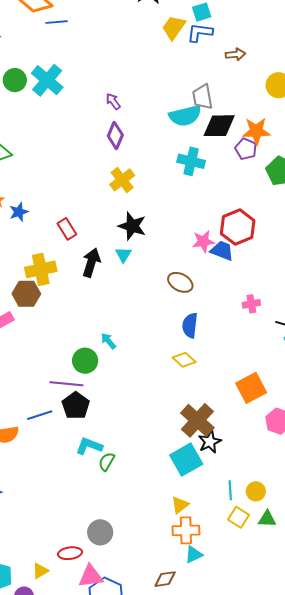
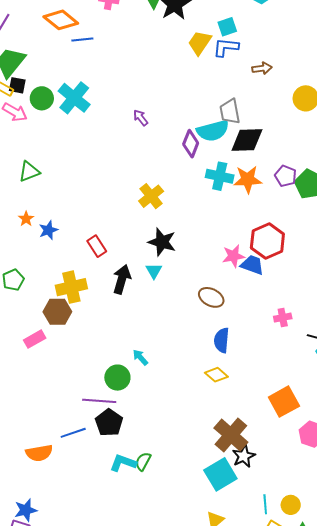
orange star: (256, 131) -> (248, 179), moved
purple diamond: (115, 136) -> (191, 144), moved
purple pentagon: (246, 149) -> (286, 176), moved
green semicircle: (107, 462) -> (143, 461), moved

